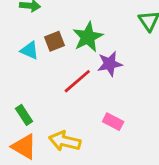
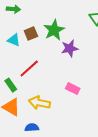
red line: (77, 81) -> (29, 68), moved

